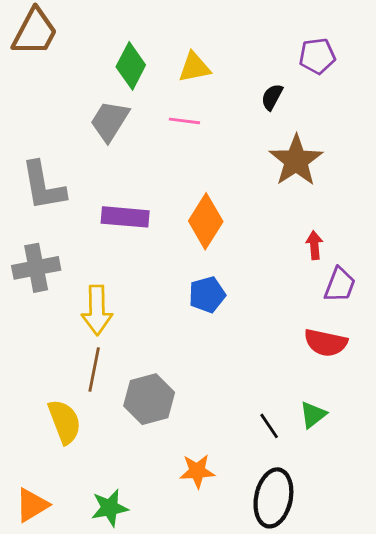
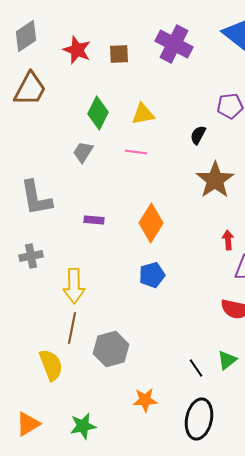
gray trapezoid: (110, 121) -> (83, 152), size x0.7
purple rectangle: (125, 217) -> (94, 220), size x0.6
gray cross: (36, 268) -> (31, 256), size x0.7

